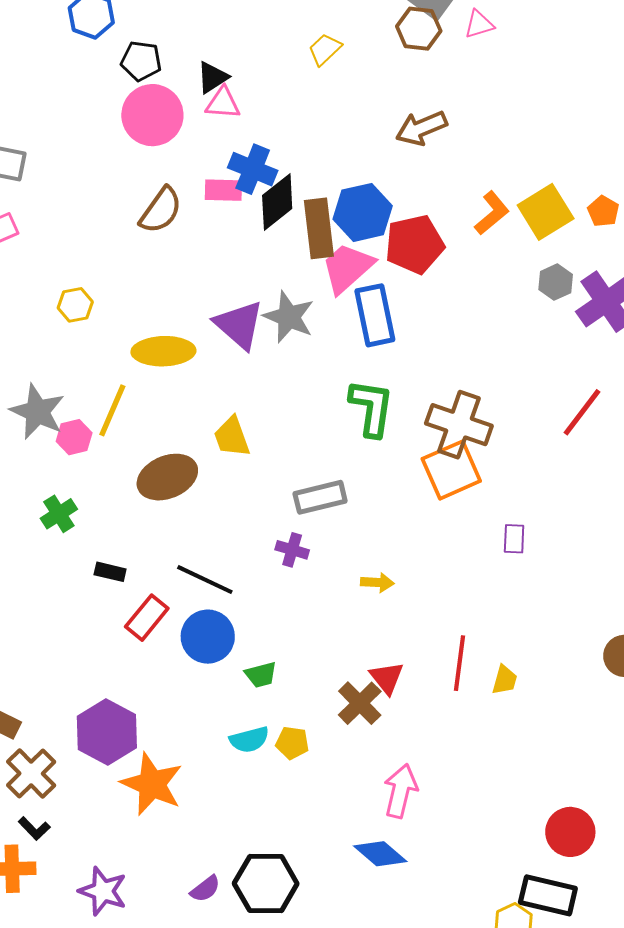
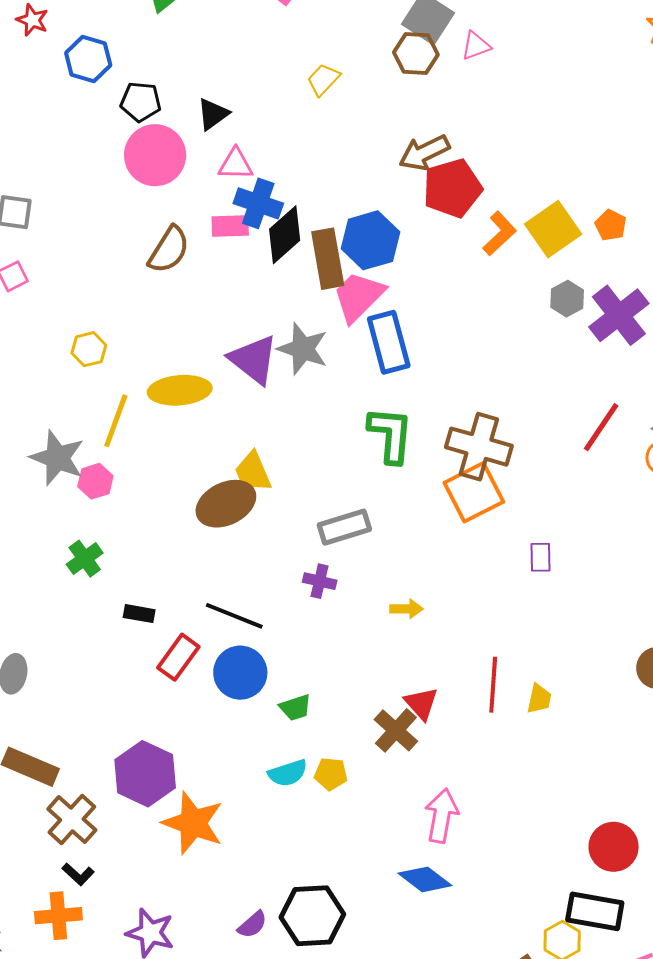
pink triangle: (223, 103) -> (236, 164), moved
red pentagon: (415, 244) -> (452, 188), moved
yellow line: (112, 410) -> (116, 421), moved
brown ellipse: (167, 477) -> (226, 504), moved

